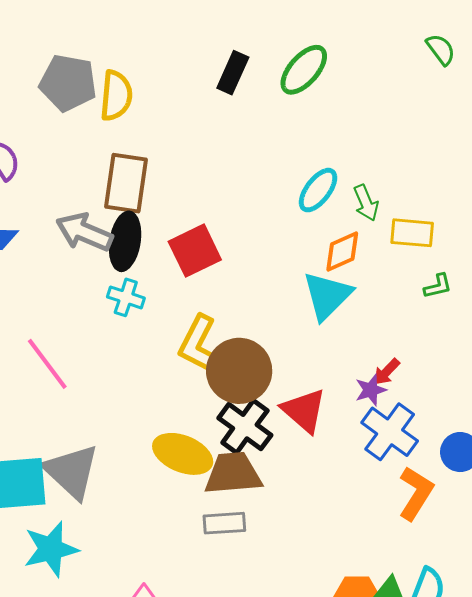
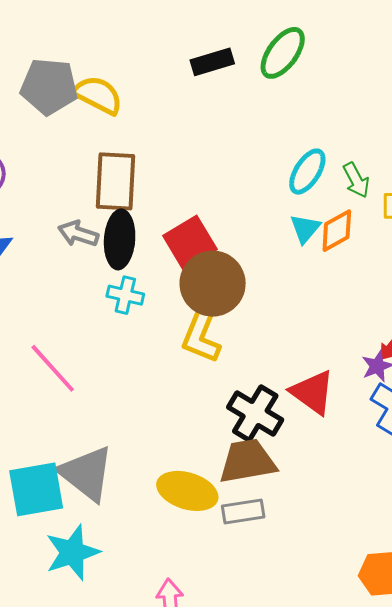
black rectangle: (233, 73) -> (212, 62), turned 54
yellow semicircle: (116, 96) -> (98, 95), turned -63
gray arrow: (84, 232) -> (78, 234), size x0.7
cyan triangle: (327, 296) -> (305, 229), moved, size x0.6
brown circle: (239, 371) -> (213, 284), moved
yellow ellipse: (183, 454) -> (187, 491), moved

